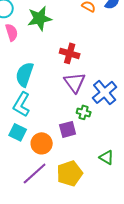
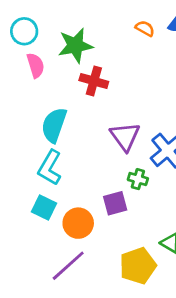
red cross: (70, 53) -> (94, 81), moved
yellow pentagon: (70, 173) -> (138, 266), moved

